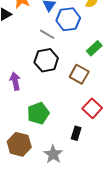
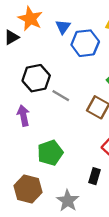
gray line: (47, 34) -> (61, 96), moved
black hexagon: (46, 60) -> (36, 78), moved

